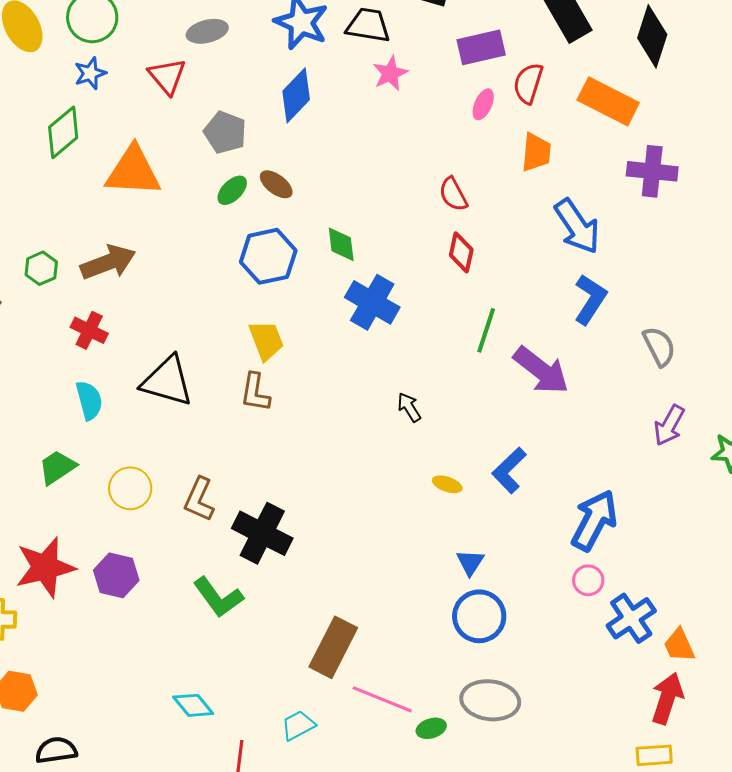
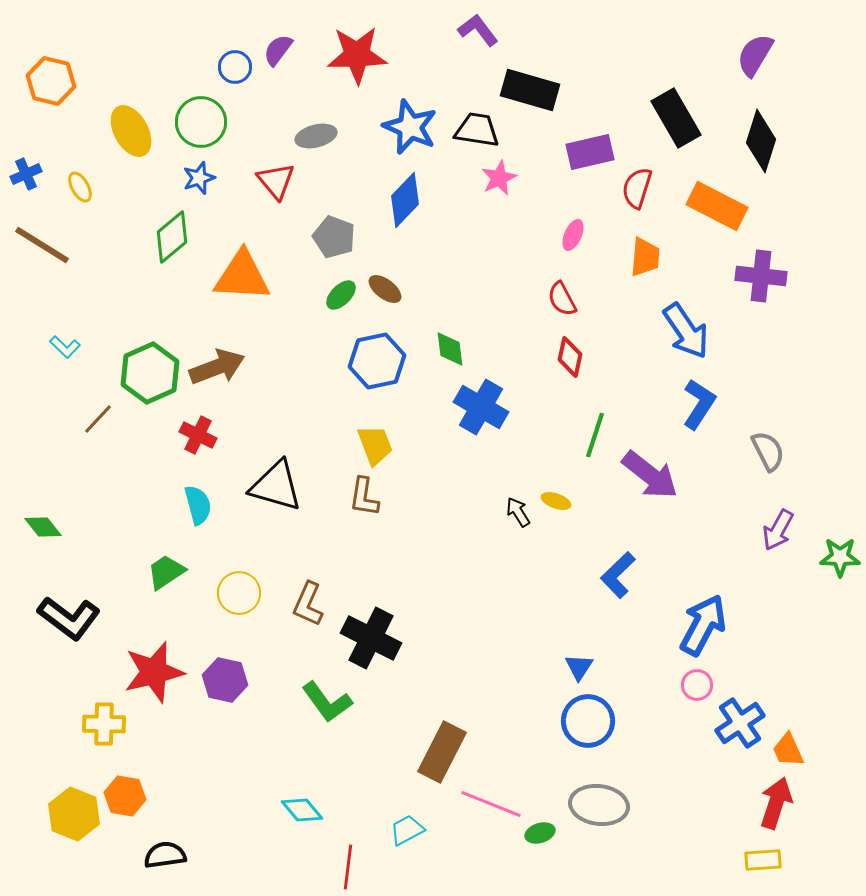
pink ellipse: (483, 104) -> (573, 235), moved
green hexagon: (41, 268) -> (150, 373), size x1.8
yellow ellipse: (447, 484) -> (556, 501), moved

